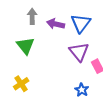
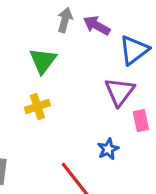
purple arrow: (56, 24) -> (97, 25), moved
yellow cross: (21, 84) -> (37, 106), moved

